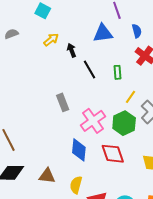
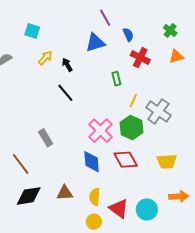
black line: (90, 70) -> (65, 93), moved
gray rectangle: (63, 102) -> (46, 138), moved

